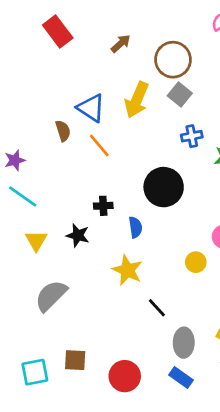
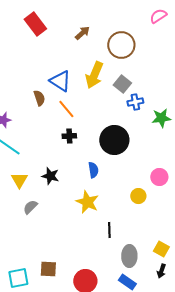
gray square: (180, 95) -> (122, 84), moved
black cross: (103, 206) -> (69, 136), moved
gray semicircle: (51, 296) -> (30, 207), moved, size x0.6
black line: (157, 308) -> (109, 230), turned 42

